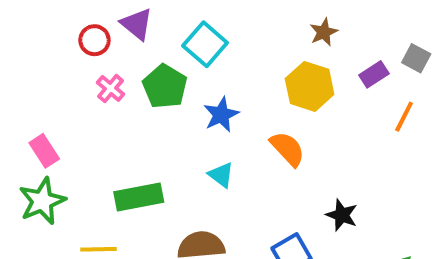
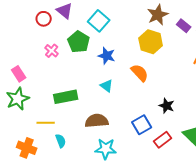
brown star: (324, 32) -> (158, 15), size x1.5
purple rectangle: (374, 74) -> (184, 26), moved, turned 72
pink cross: (111, 88) -> (52, 51), moved
blue star: (221, 115) -> (107, 56), turned -30

